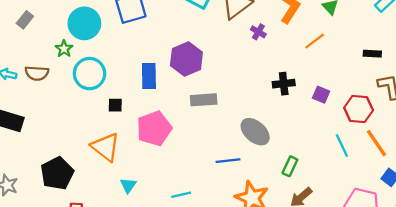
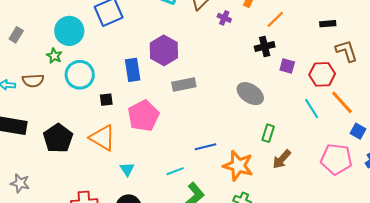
black cross: (284, 84) -> (265, 47), moved
gray ellipse: (255, 132) -> (250, 94), moved
blue line: (228, 161) -> (205, 147), moved
black pentagon: (57, 173) -> (58, 138), moved

